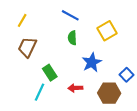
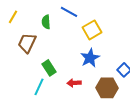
yellow line: (22, 20) -> (13, 17), moved
yellow square: (107, 31) -> (92, 30), moved
green semicircle: (72, 38) -> (46, 22), moved

